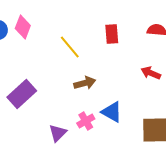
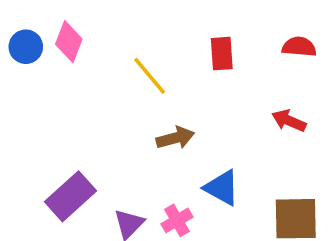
purple rectangle: (22, 94) -> (70, 196), moved
pink cross: (86, 121) -> (177, 220), moved

